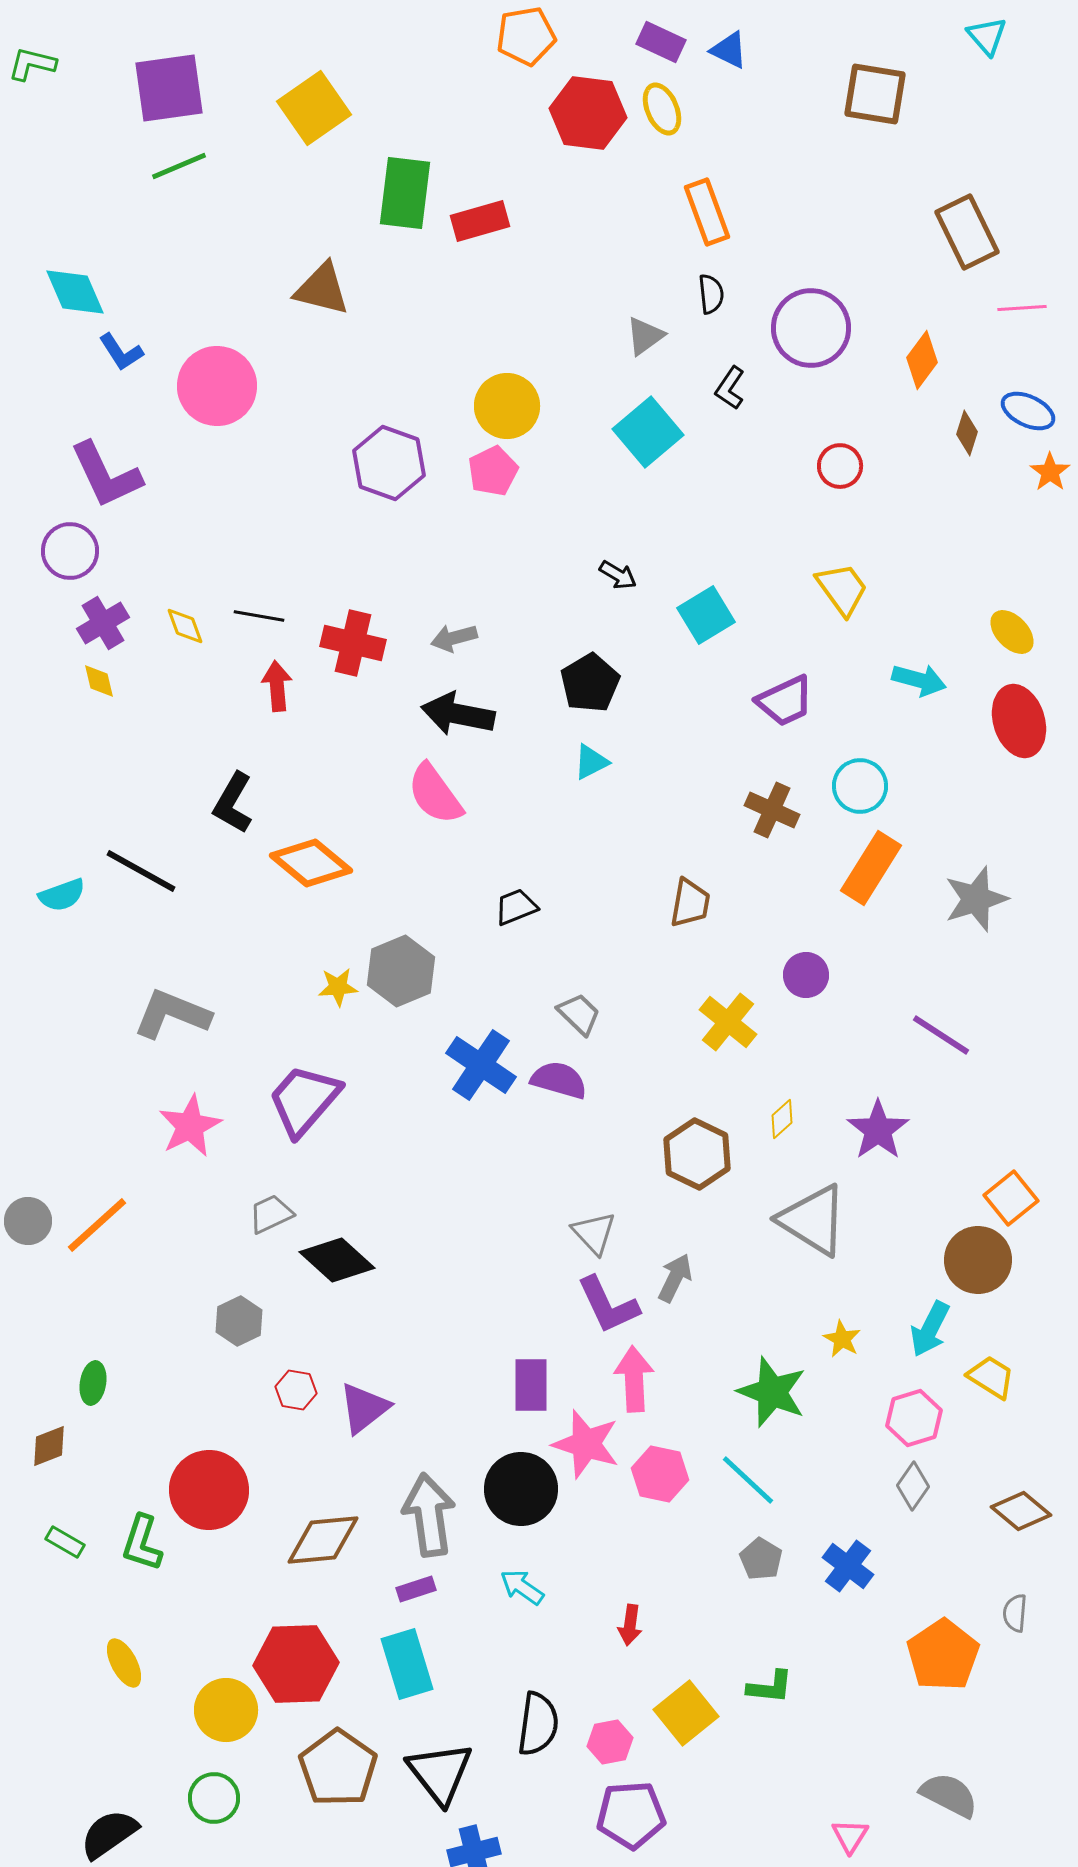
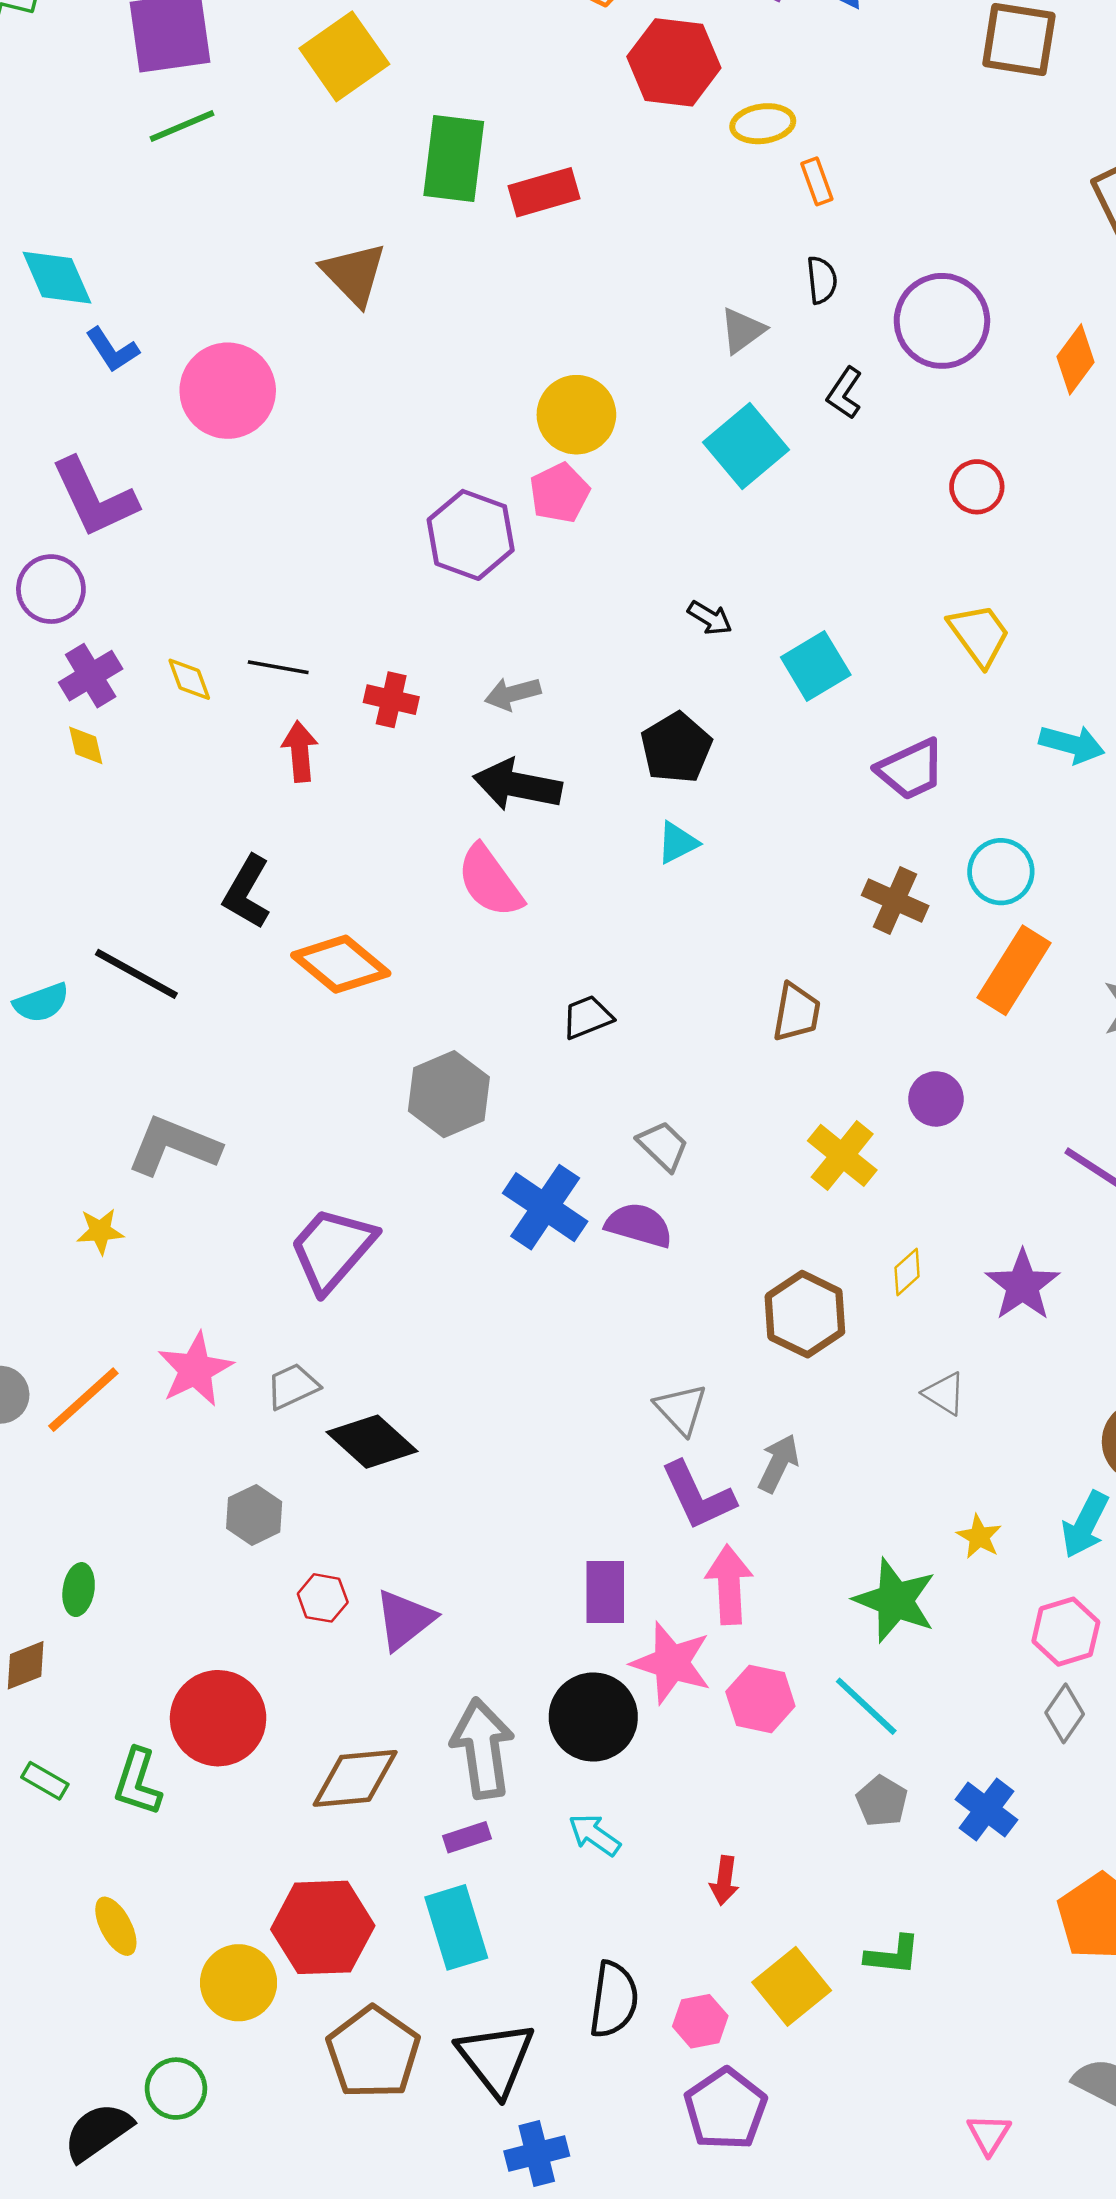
yellow ellipse: (662, 109) -> (763, 124), moved, turned -75
orange rectangle: (707, 212) -> (817, 181), size x0.6
brown triangle: (322, 289) -> (354, 274), turned 32
purple hexagon: (389, 463) -> (471, 535), moved
red cross: (353, 643) -> (391, 700), size x0.7
yellow star: (338, 987) -> (100, 1231), moved
pink star: (190, 1126) -> (195, 1369), moved
gray triangle: (813, 1220) -> (944, 1394), size x0.5
green circle: (214, 1798) -> (176, 2089), moved
purple pentagon: (631, 1815) -> (726, 2109), turned -30

